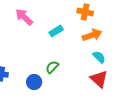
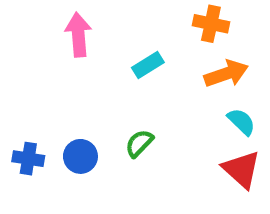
pink arrow: (24, 17) -> (78, 35), turned 42
blue circle: (34, 82) -> (80, 156), moved

